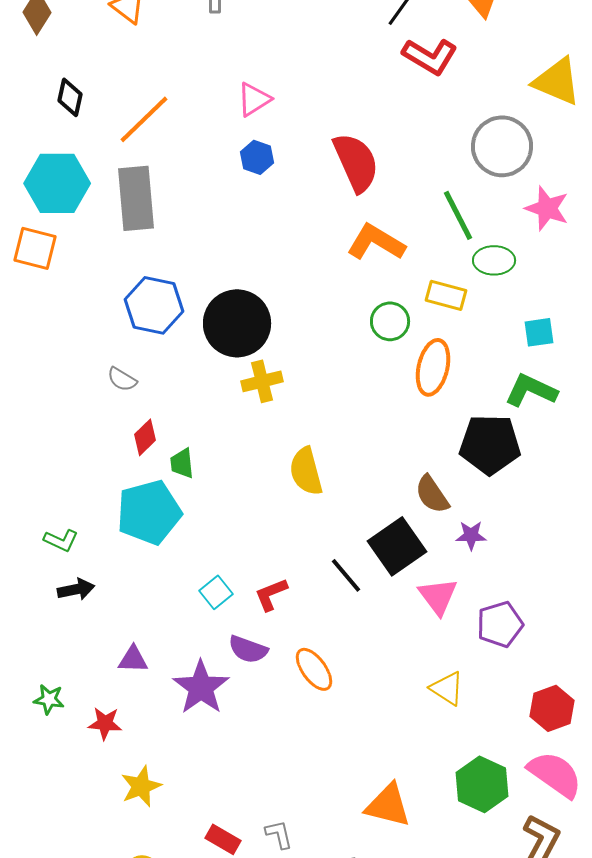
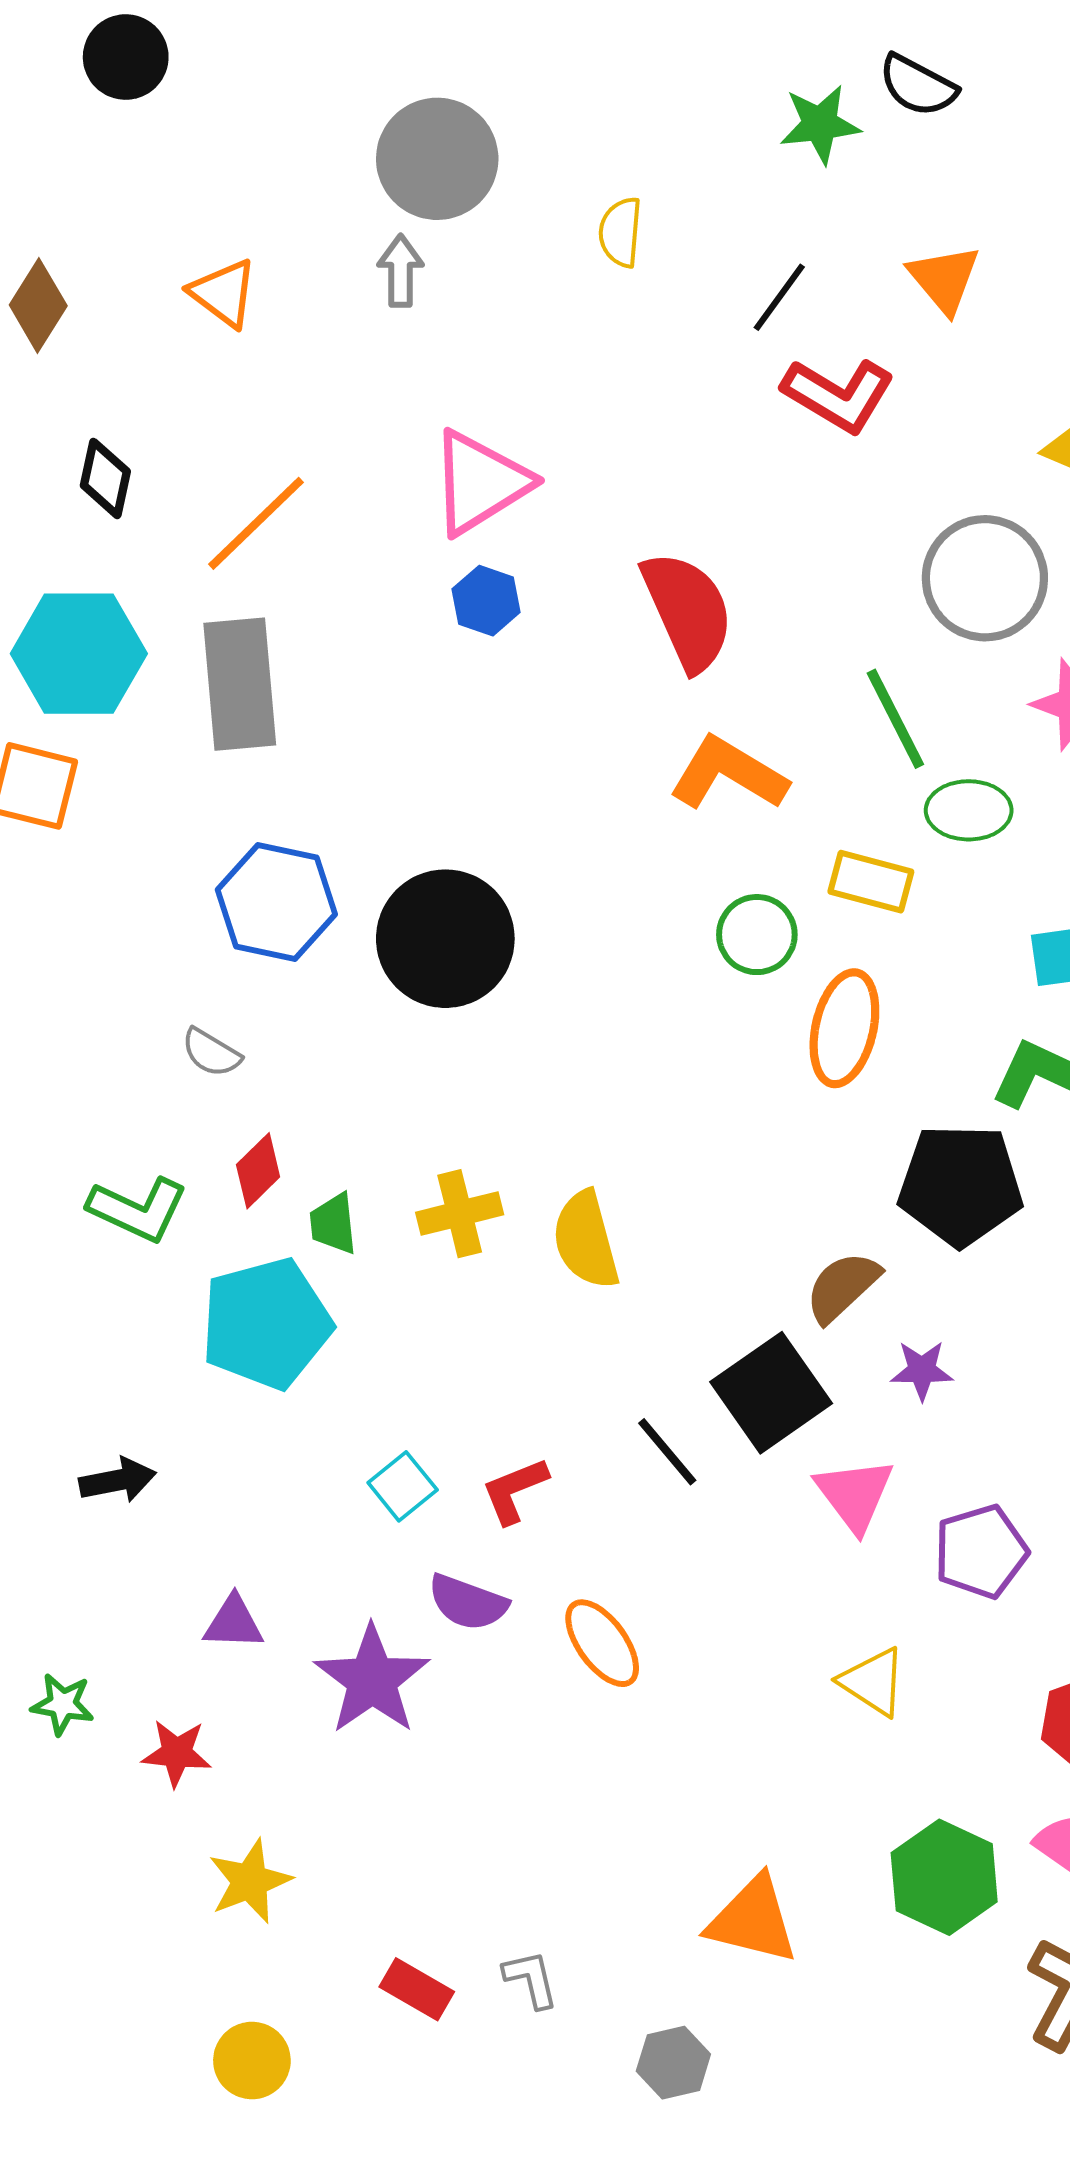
pink triangle: (254, 99) -> (480, 483), size x1.5
yellow cross: (262, 381) -> (460, 1214), moved
brown semicircle: (432, 494) -> (842, 1287), turned 81
green L-shape: (61, 540) -> (138, 1209), moved, size x1.4

